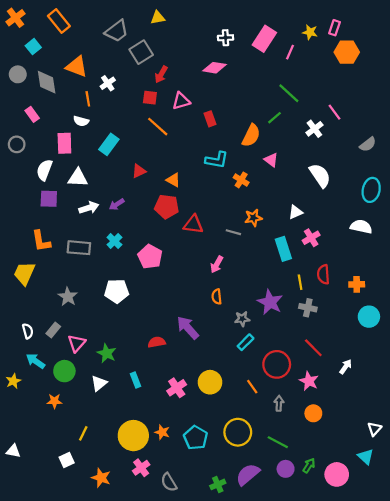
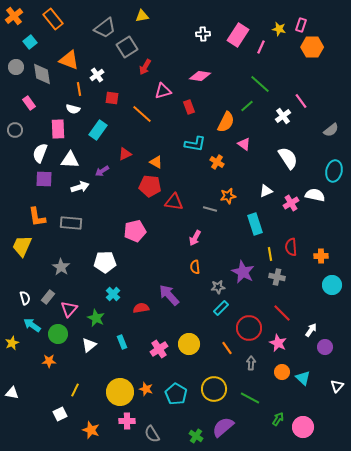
pink diamond: (214, 68) -> (200, 76), moved
red square: (150, 98) -> (112, 98), moved
purple arrow: (117, 204) -> (102, 171), moved
white semicircle: (361, 227) -> (315, 195), moved
pink cross: (311, 238) -> (291, 203), moved
cyan cross: (114, 241) -> (113, 294), moved
pink pentagon: (150, 257) -> (135, 231), turned 30
white triangle: (13, 451) -> (12, 393), moved
cyan triangle: (366, 457) -> (303, 378), moved
pink cross: (141, 468) -> (127, 421), turned 35
purple circle: (286, 469) -> (325, 347), moved
green cross: (218, 484) -> (196, 436), turned -32

